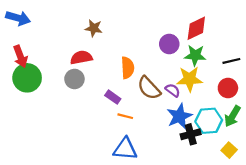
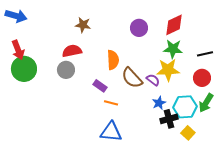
purple circle: (169, 44) -> (139, 28), moved
blue star: (179, 116) -> (159, 103), size x0.6
yellow square: (229, 150) -> (188, 133), moved

